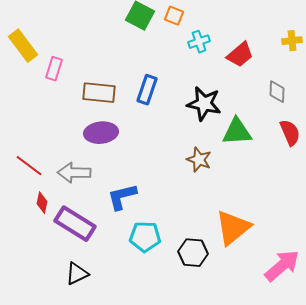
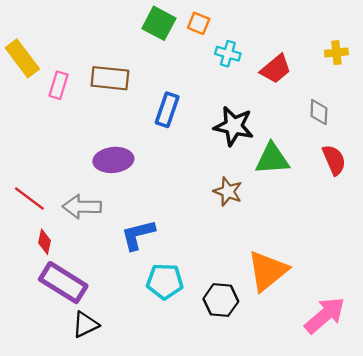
cyan cross: (199, 42) -> (228, 54), turned 35
brown rectangle: (99, 93) -> (110, 78), moved
purple rectangle: (75, 224) -> (63, 283), moved

